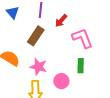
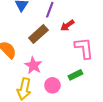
green rectangle: (81, 66) -> (75, 75), turned 48

